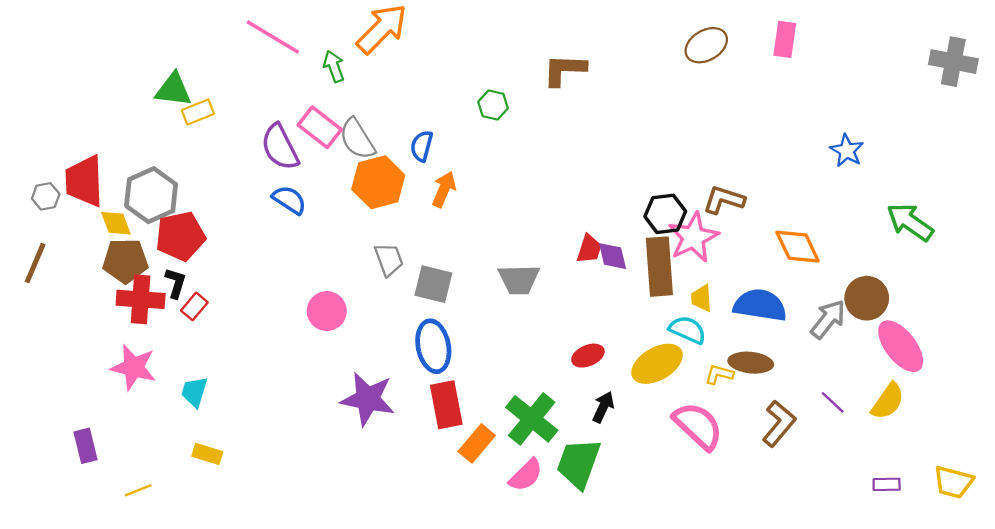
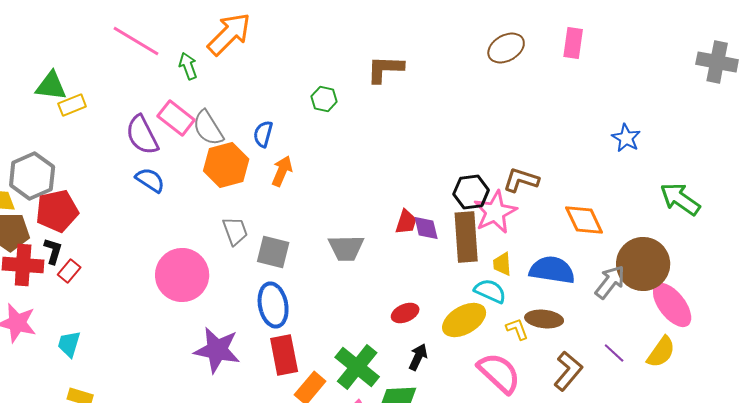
brown circle: (867, 298) -> (643, 264), size x1.4
pink circle: (327, 311) -> (182, 275), size x1.6
yellow L-shape: (719, 374) -> (517, 329), turned 55

